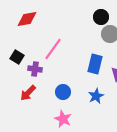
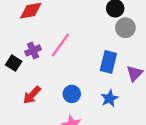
black square: (17, 57) -> (14, 63), moved
purple cross: (35, 69) -> (33, 51), moved, turned -32

